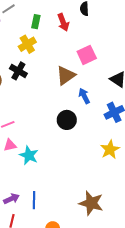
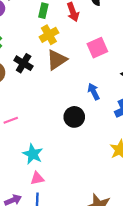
yellow cross: (27, 44) -> (49, 35), moved
brown triangle: (66, 76) -> (57, 60), moved
pink triangle: (10, 145) -> (37, 178), moved

